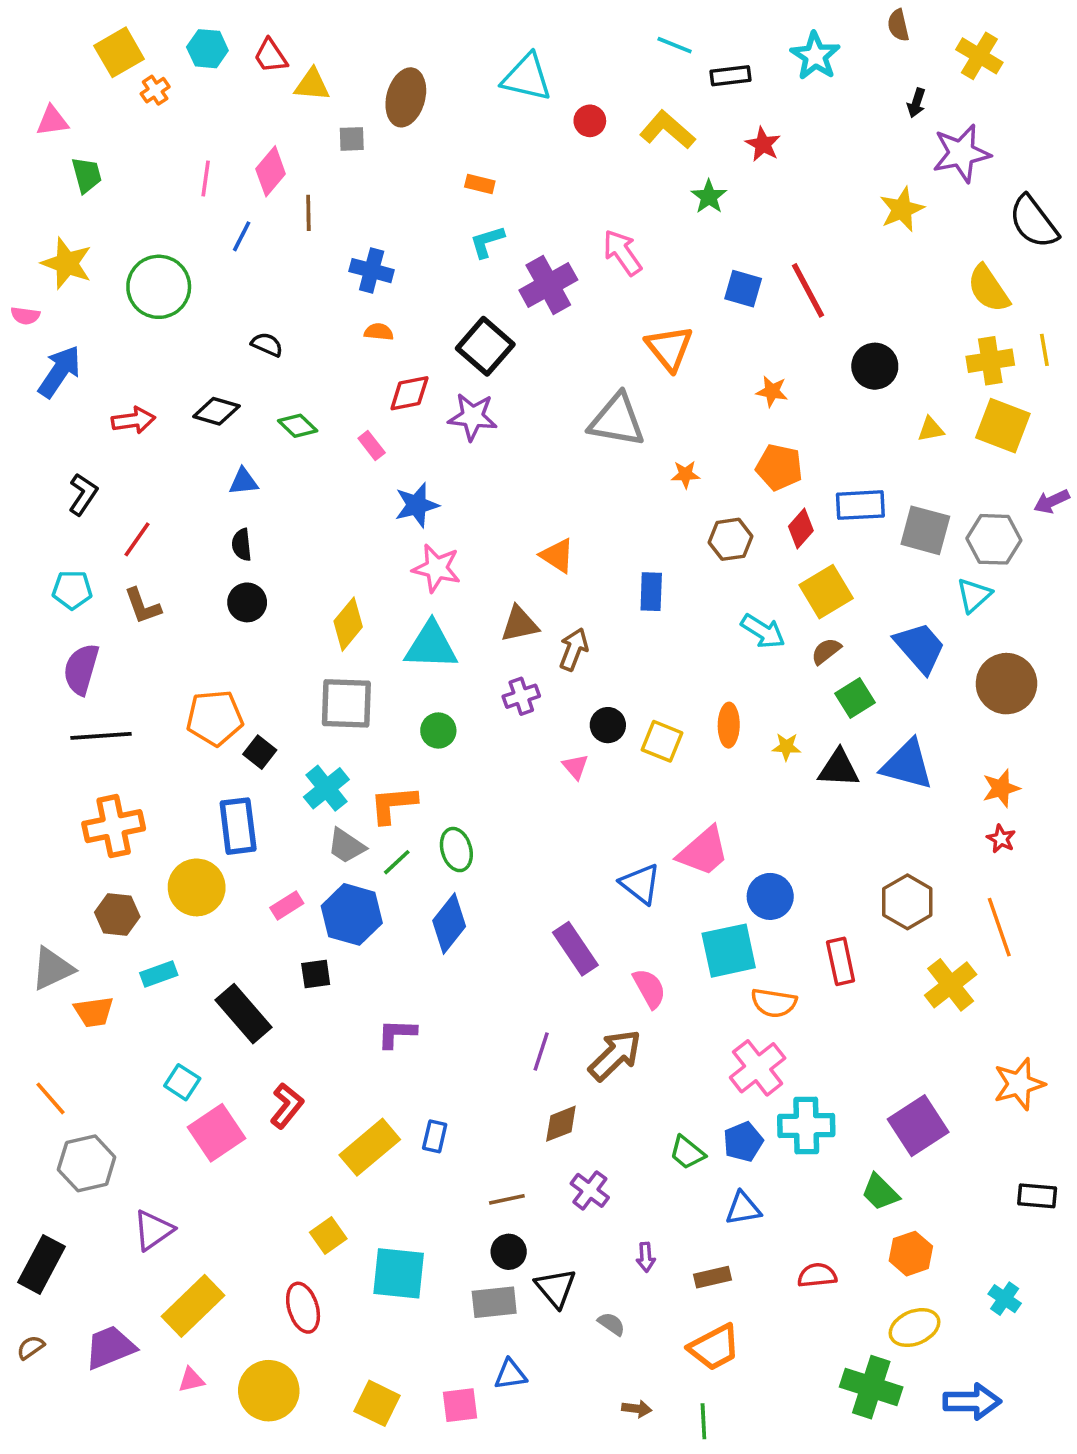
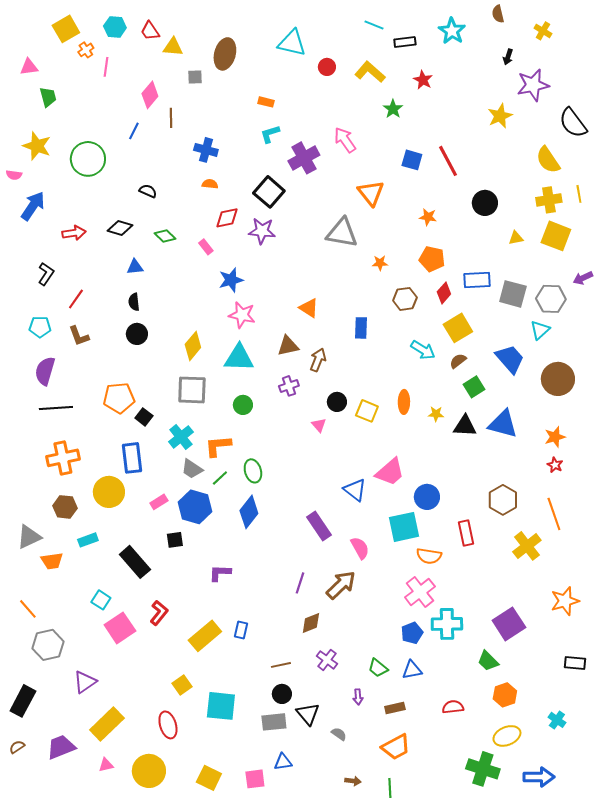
yellow cross: (979, 56) -> (543, 31), size x0.7
pink line: (206, 179) -> (106, 67), moved
green trapezoid: (687, 1153) -> (378, 668), moved

